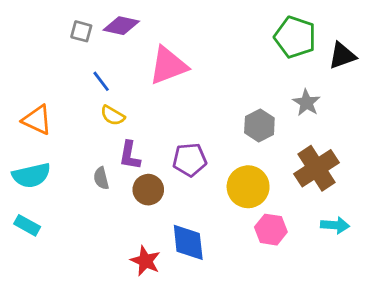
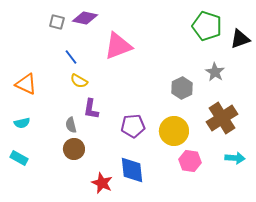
purple pentagon: (190, 160) -> (133, 126), moved
cyan semicircle: (31, 175) -> (22, 123), size x0.6
brown circle: (148, 190) -> (74, 149), moved

